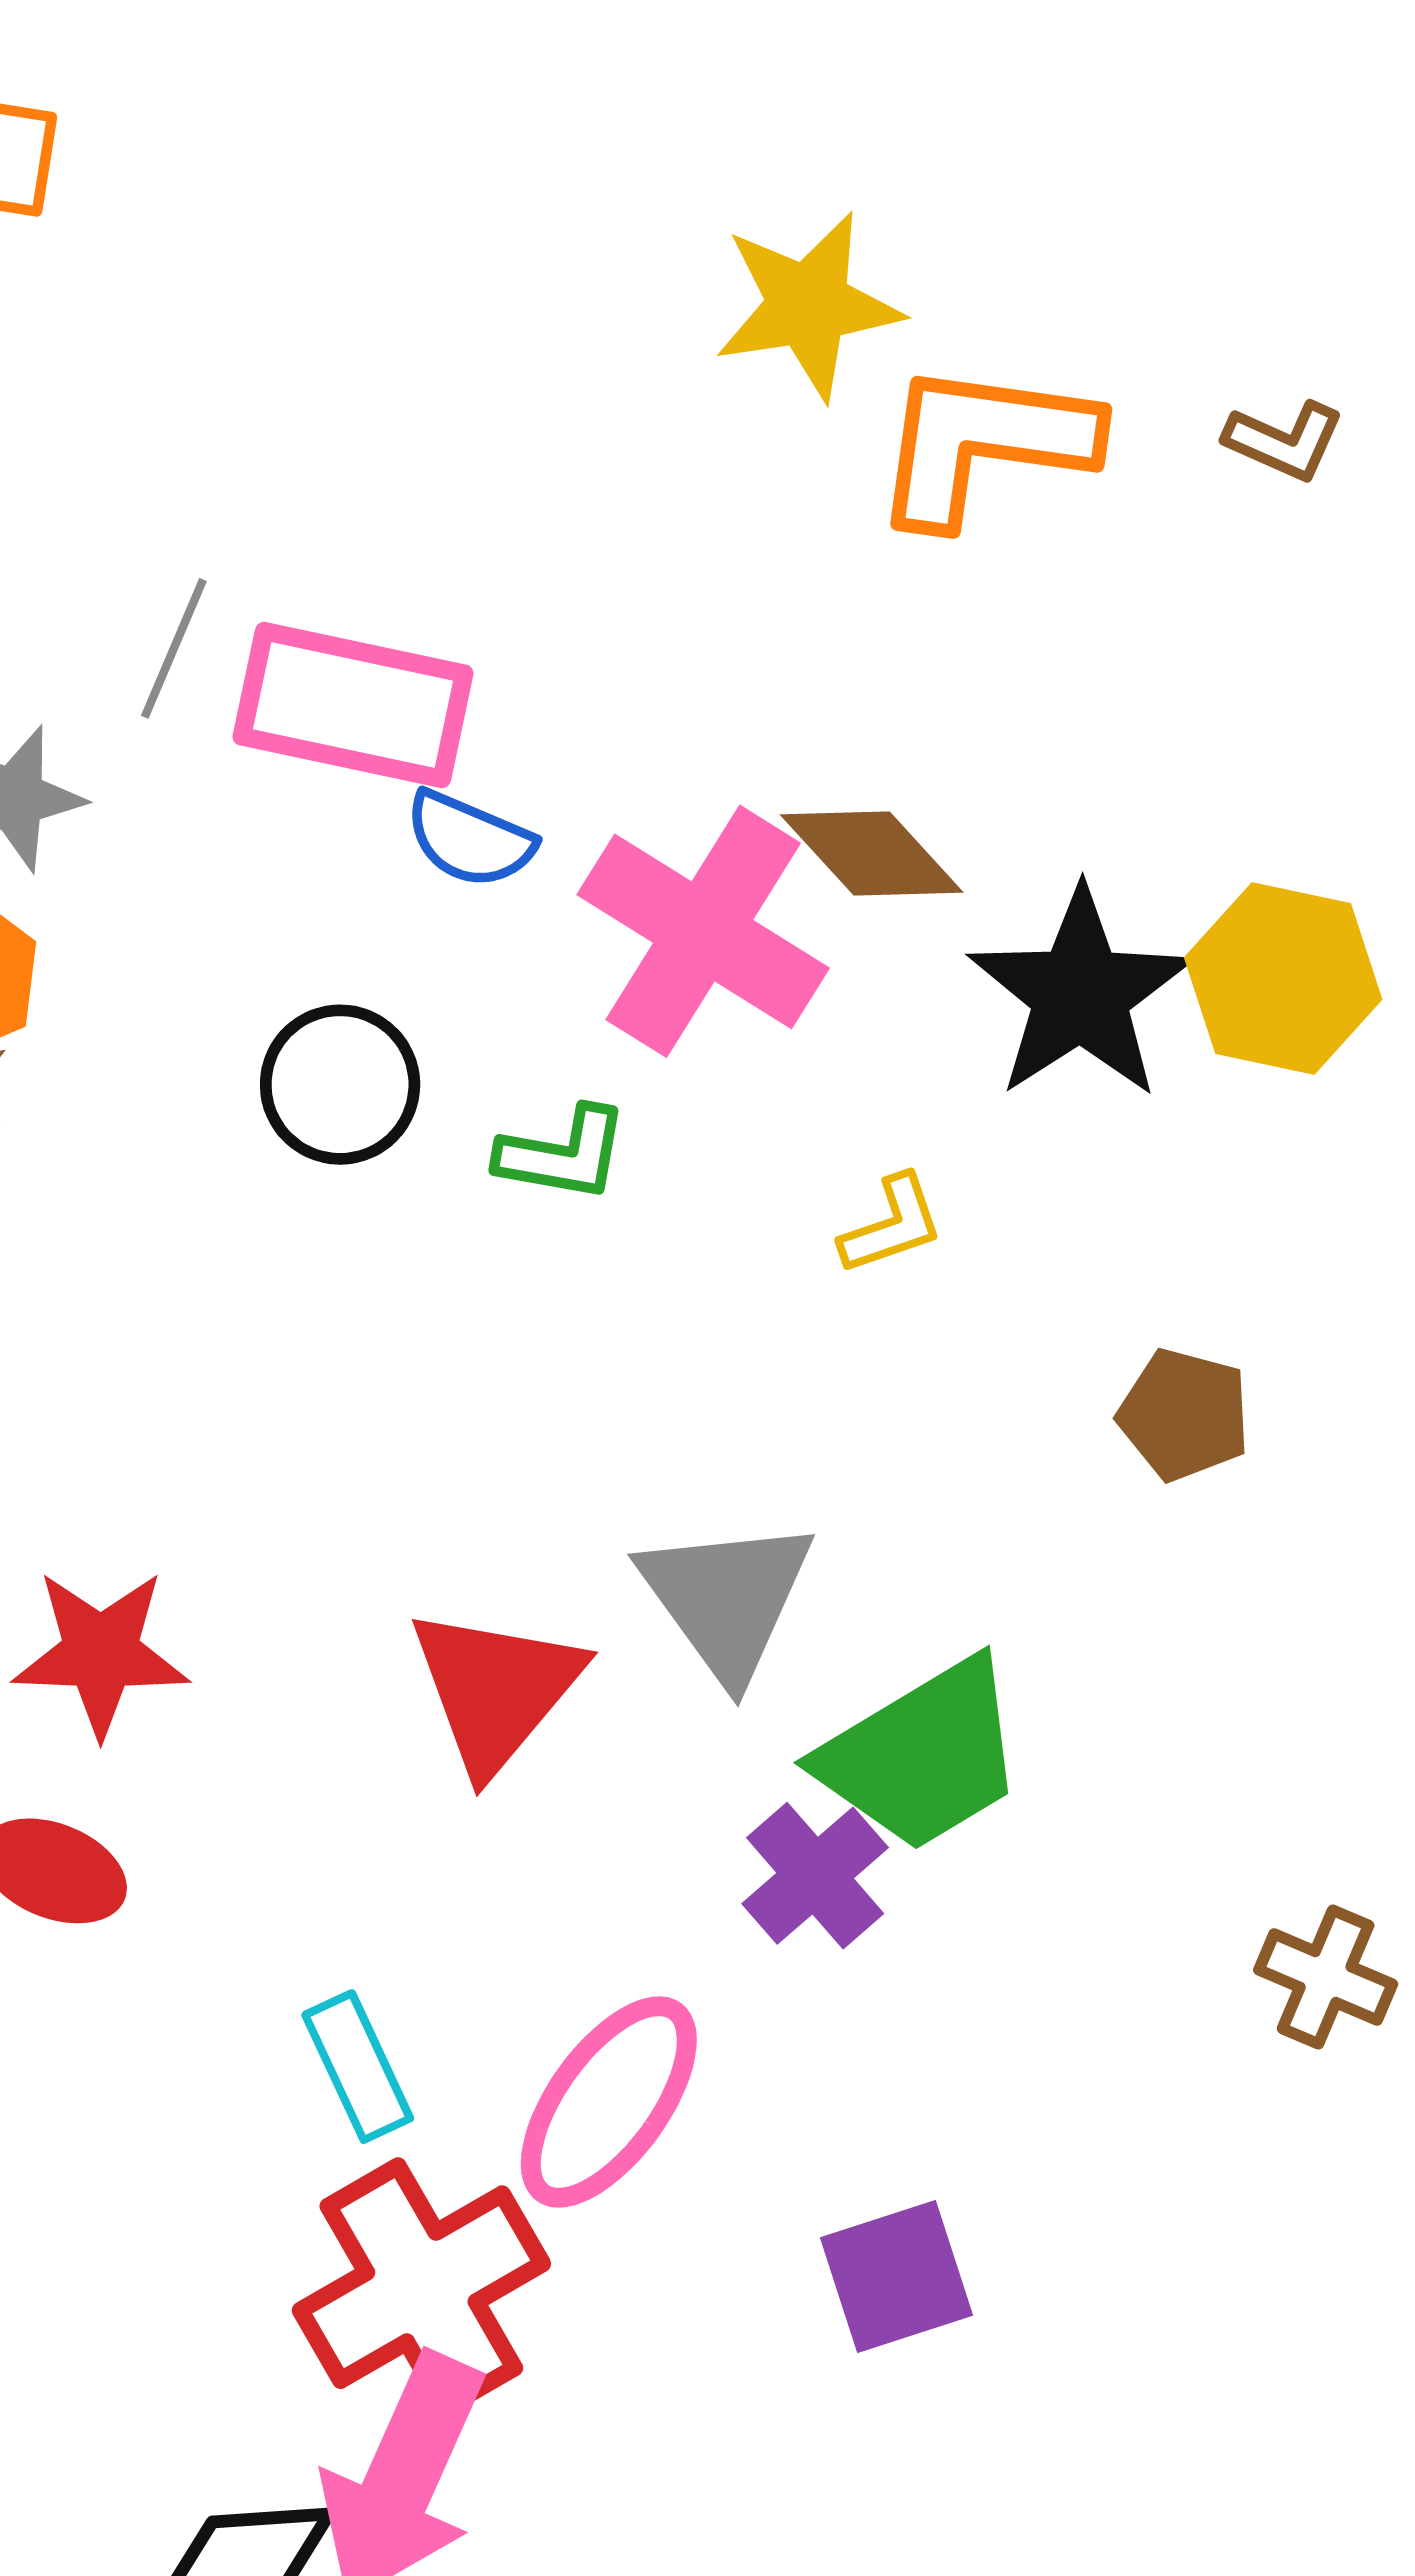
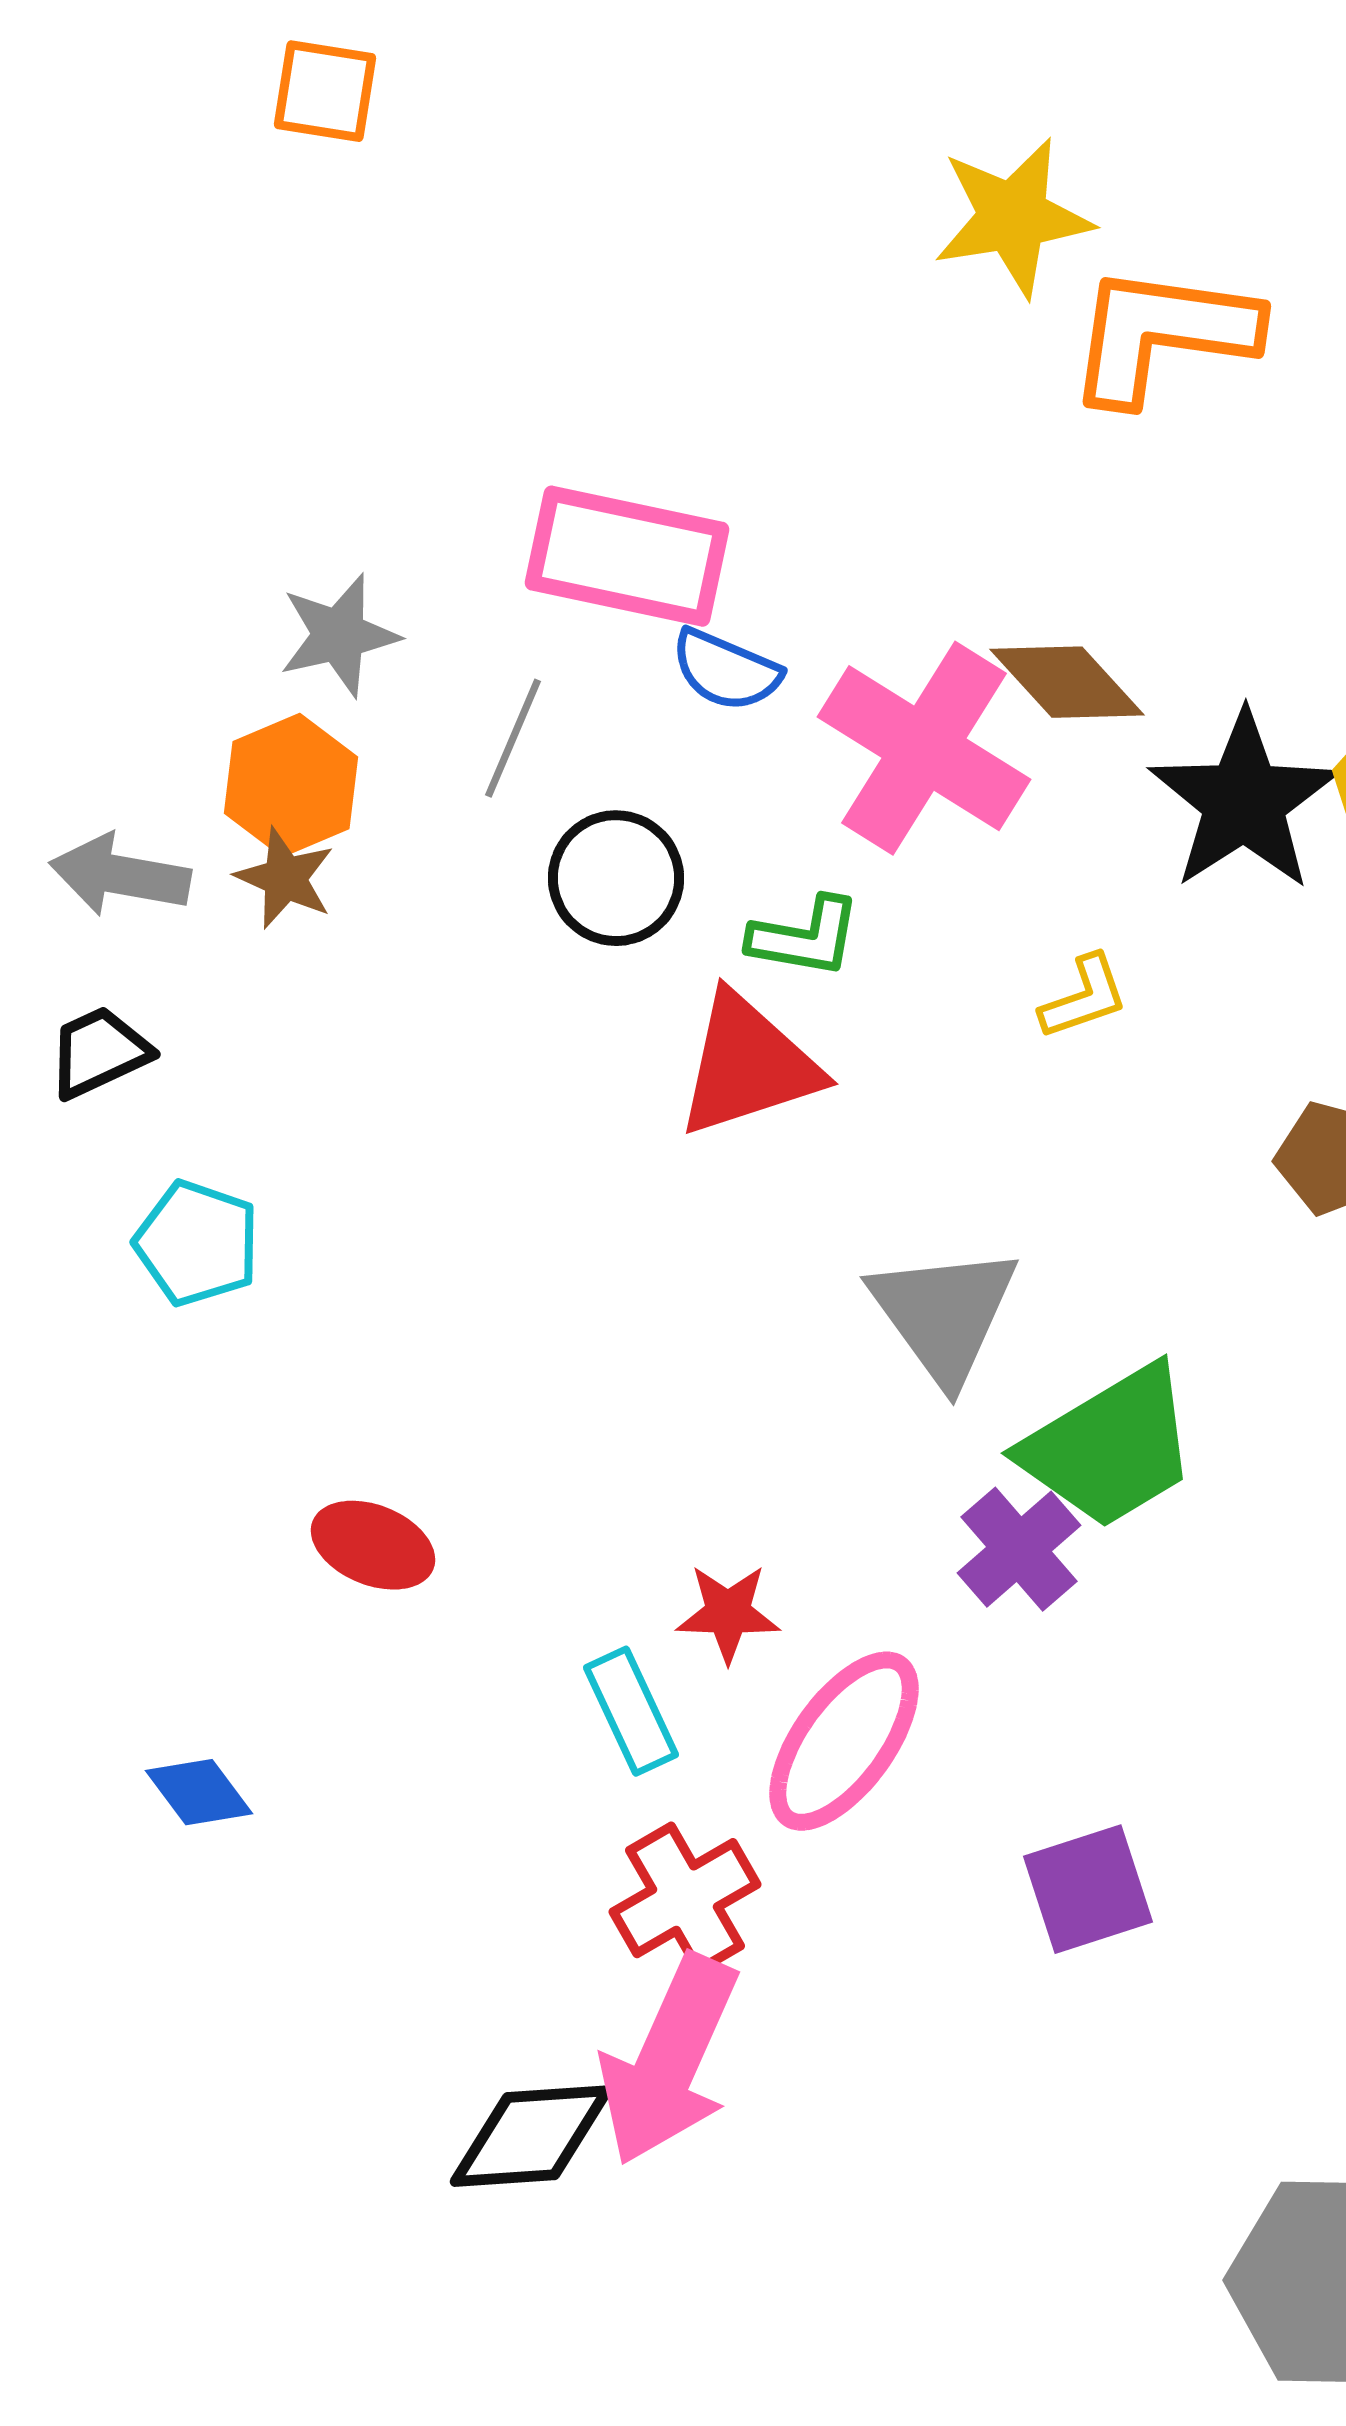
gray line: (174, 648) -> (513, 738), moved
red star: (101, 1653) -> (728, 1613), moved, size x0.7
red triangle: (496, 1689) -> (748, 1065), moved, turned 32
red cross: (421, 2287) -> (685, 1898), size x0.7

